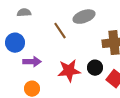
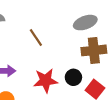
gray ellipse: (84, 17) -> (85, 23), moved

